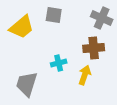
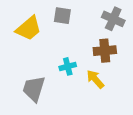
yellow arrow: (85, 75) -> (95, 79), turned -60

